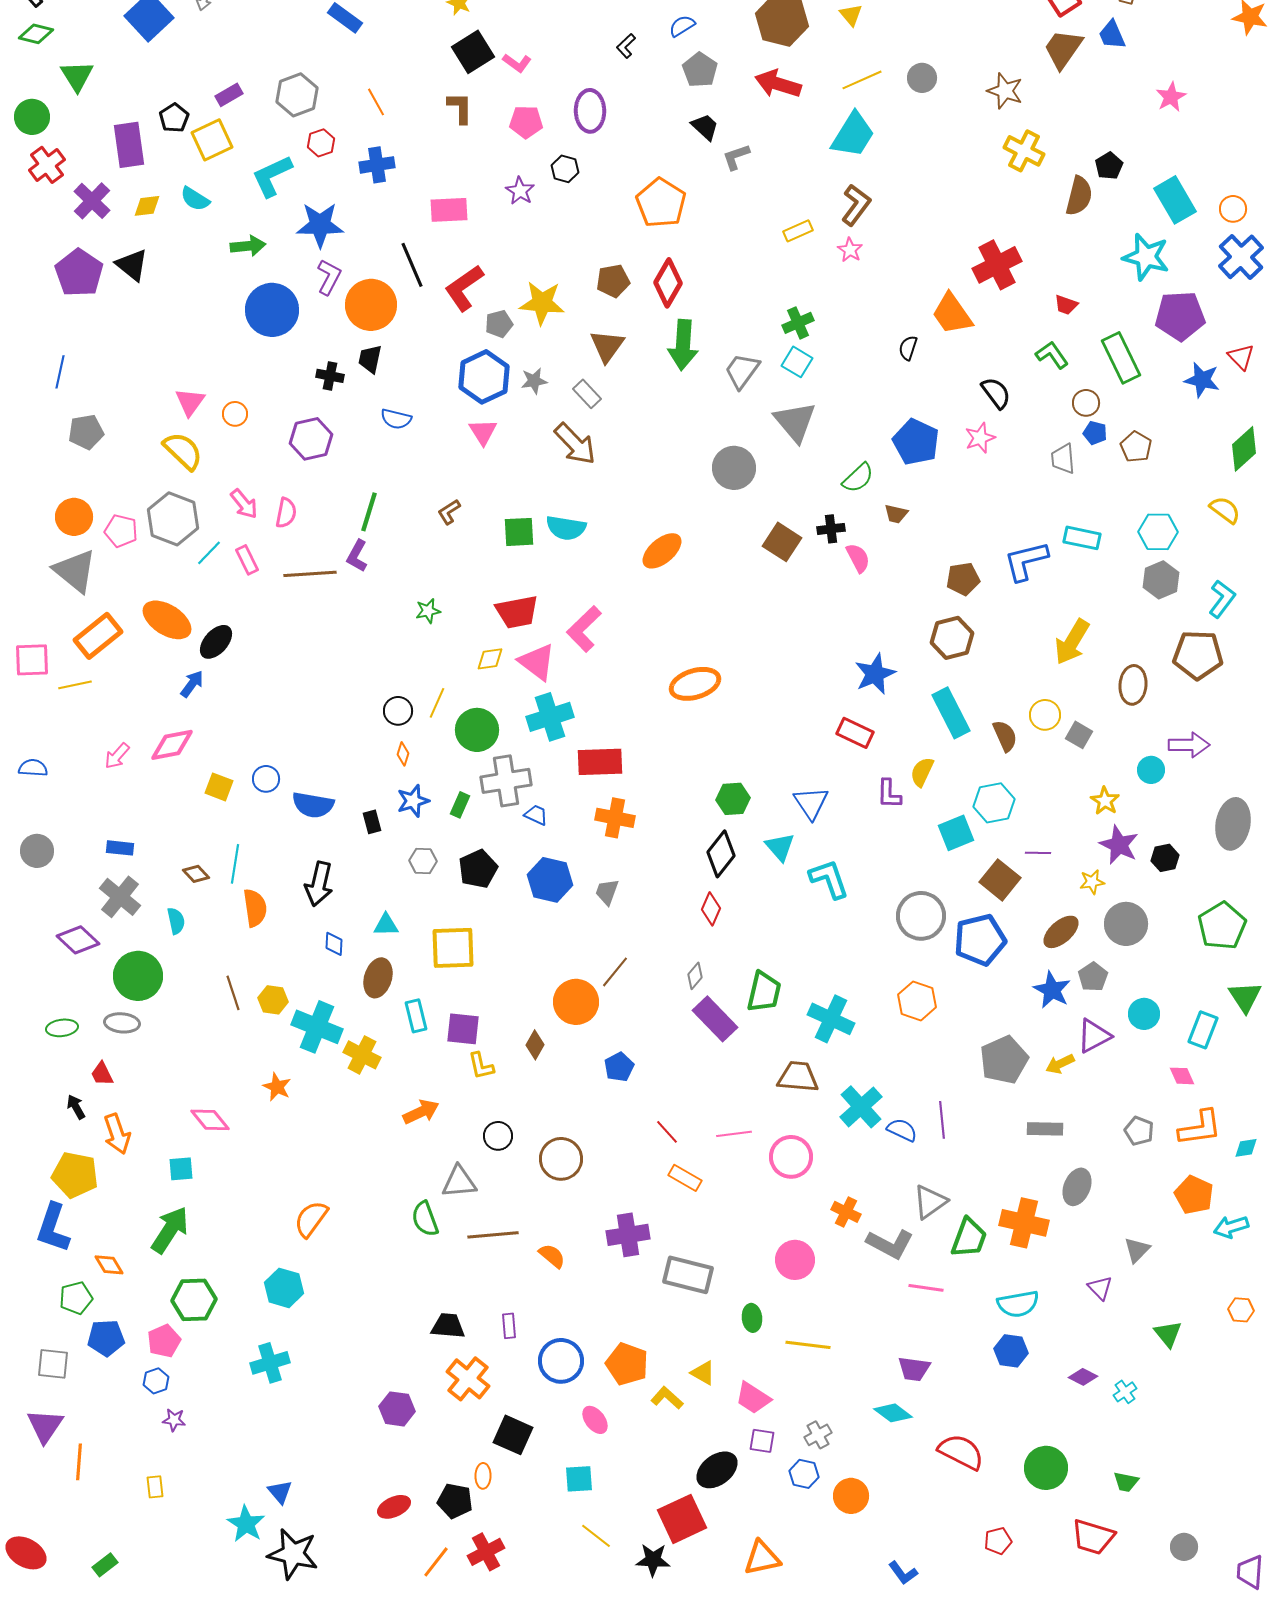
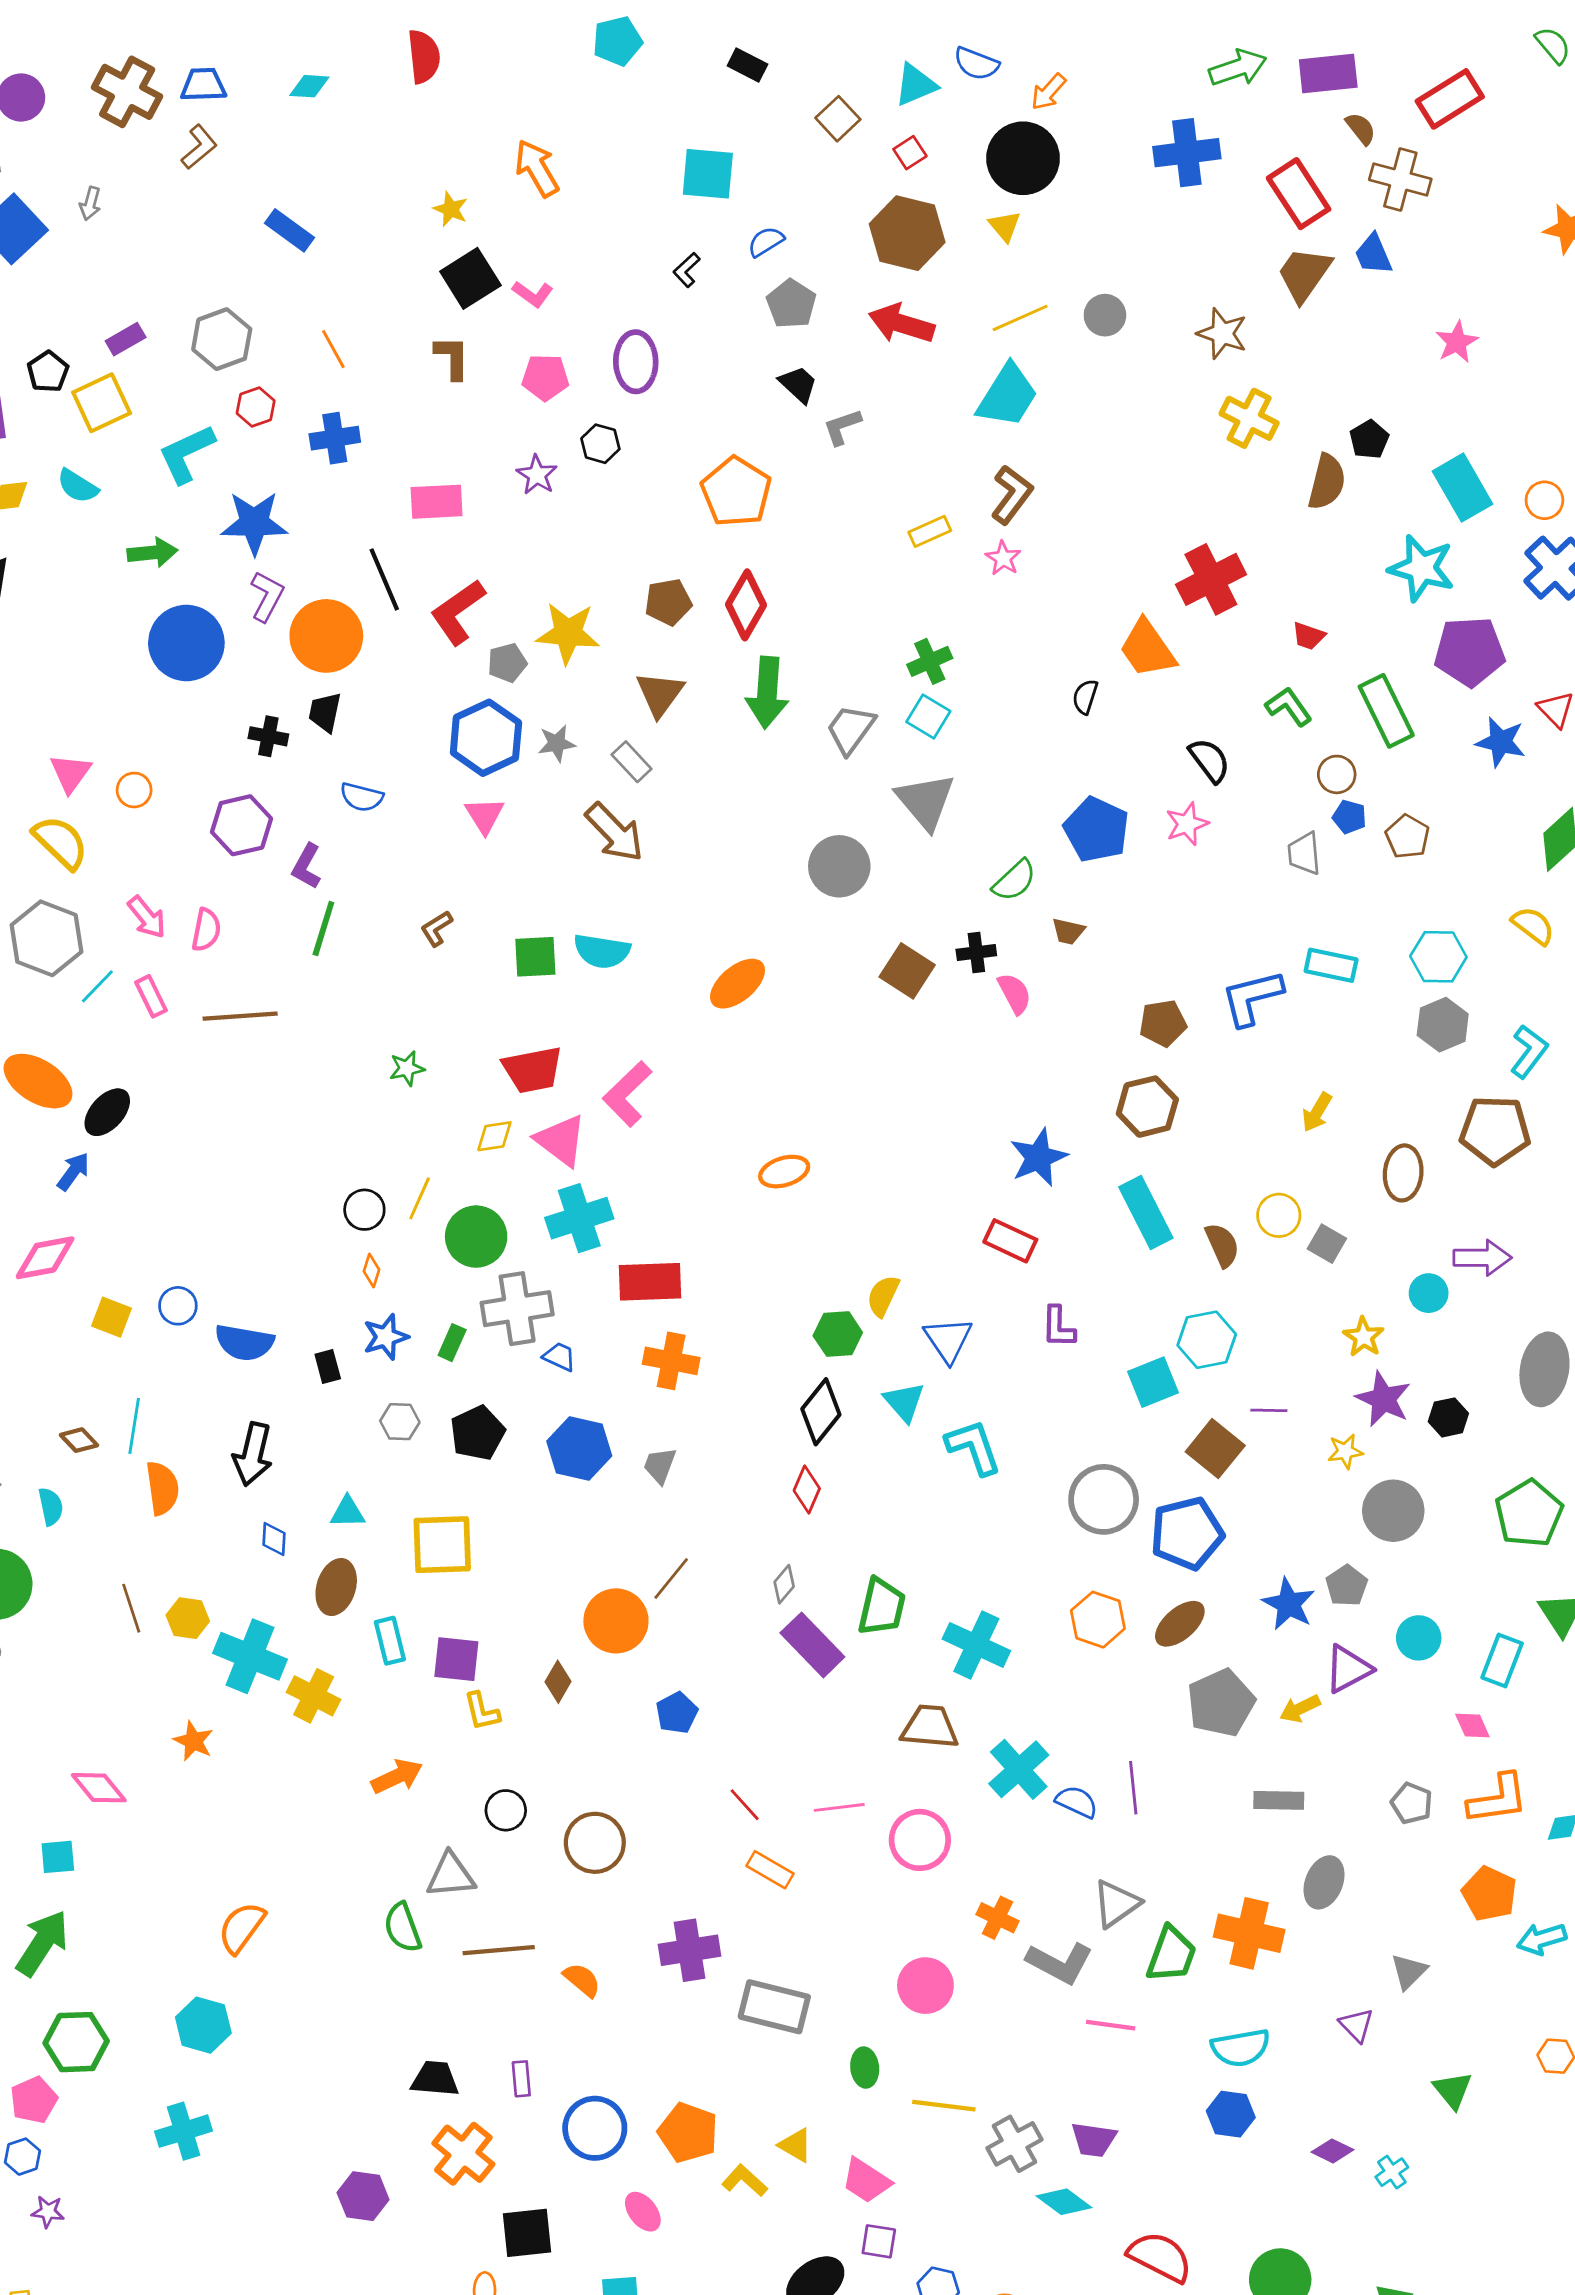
purple L-shape: (357, 556) -> (307, 866), moved
yellow arrow: (1072, 642) -> (1317, 1112), size x0.6
orange ellipse: (695, 684) -> (784, 1172), size x0.7
yellow semicircle: (922, 772) -> (883, 1296), moved
brown ellipse: (1061, 932) -> (1180, 1624), moved
black square: (513, 1435) -> (527, 2233), turned -30
gray cross: (818, 1435) -> (1015, 2144), moved, size x1.4

